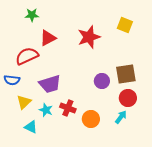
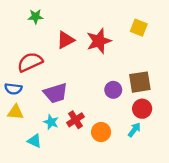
red triangle: (48, 38) -> (66, 40), moved
yellow triangle: (24, 102) -> (16, 112), moved, turned 49
red cross: (68, 108) -> (75, 120), turned 35

